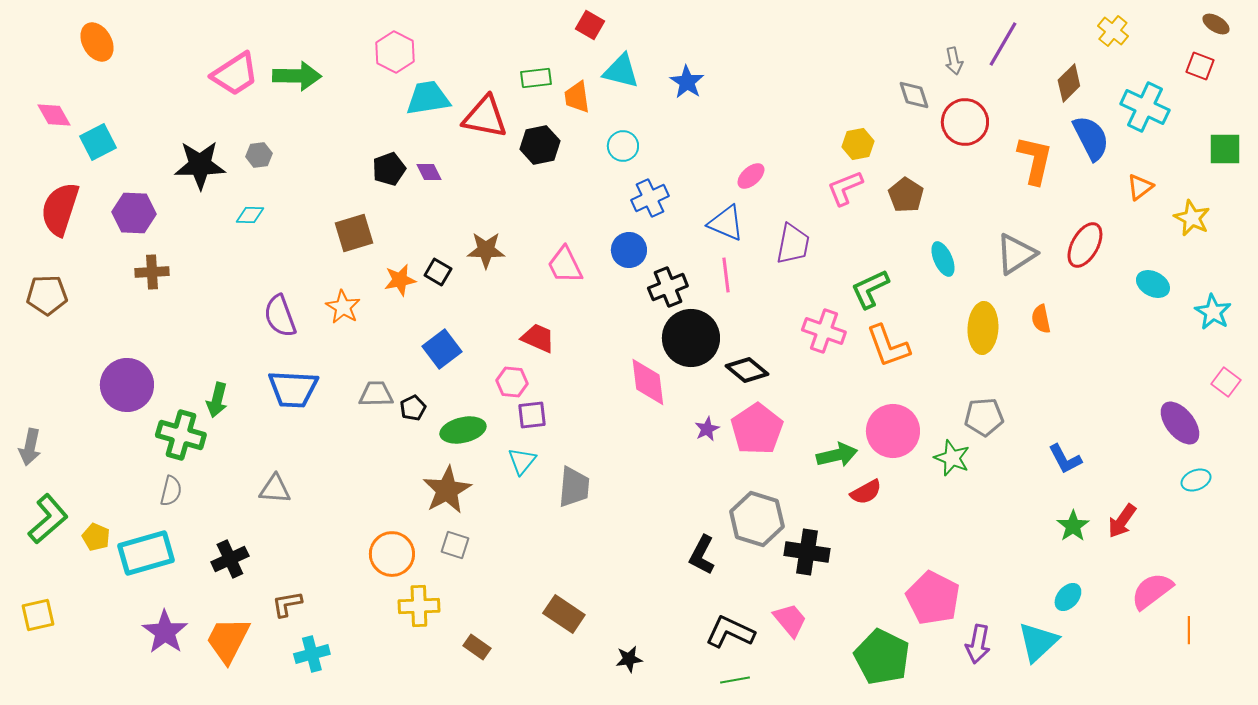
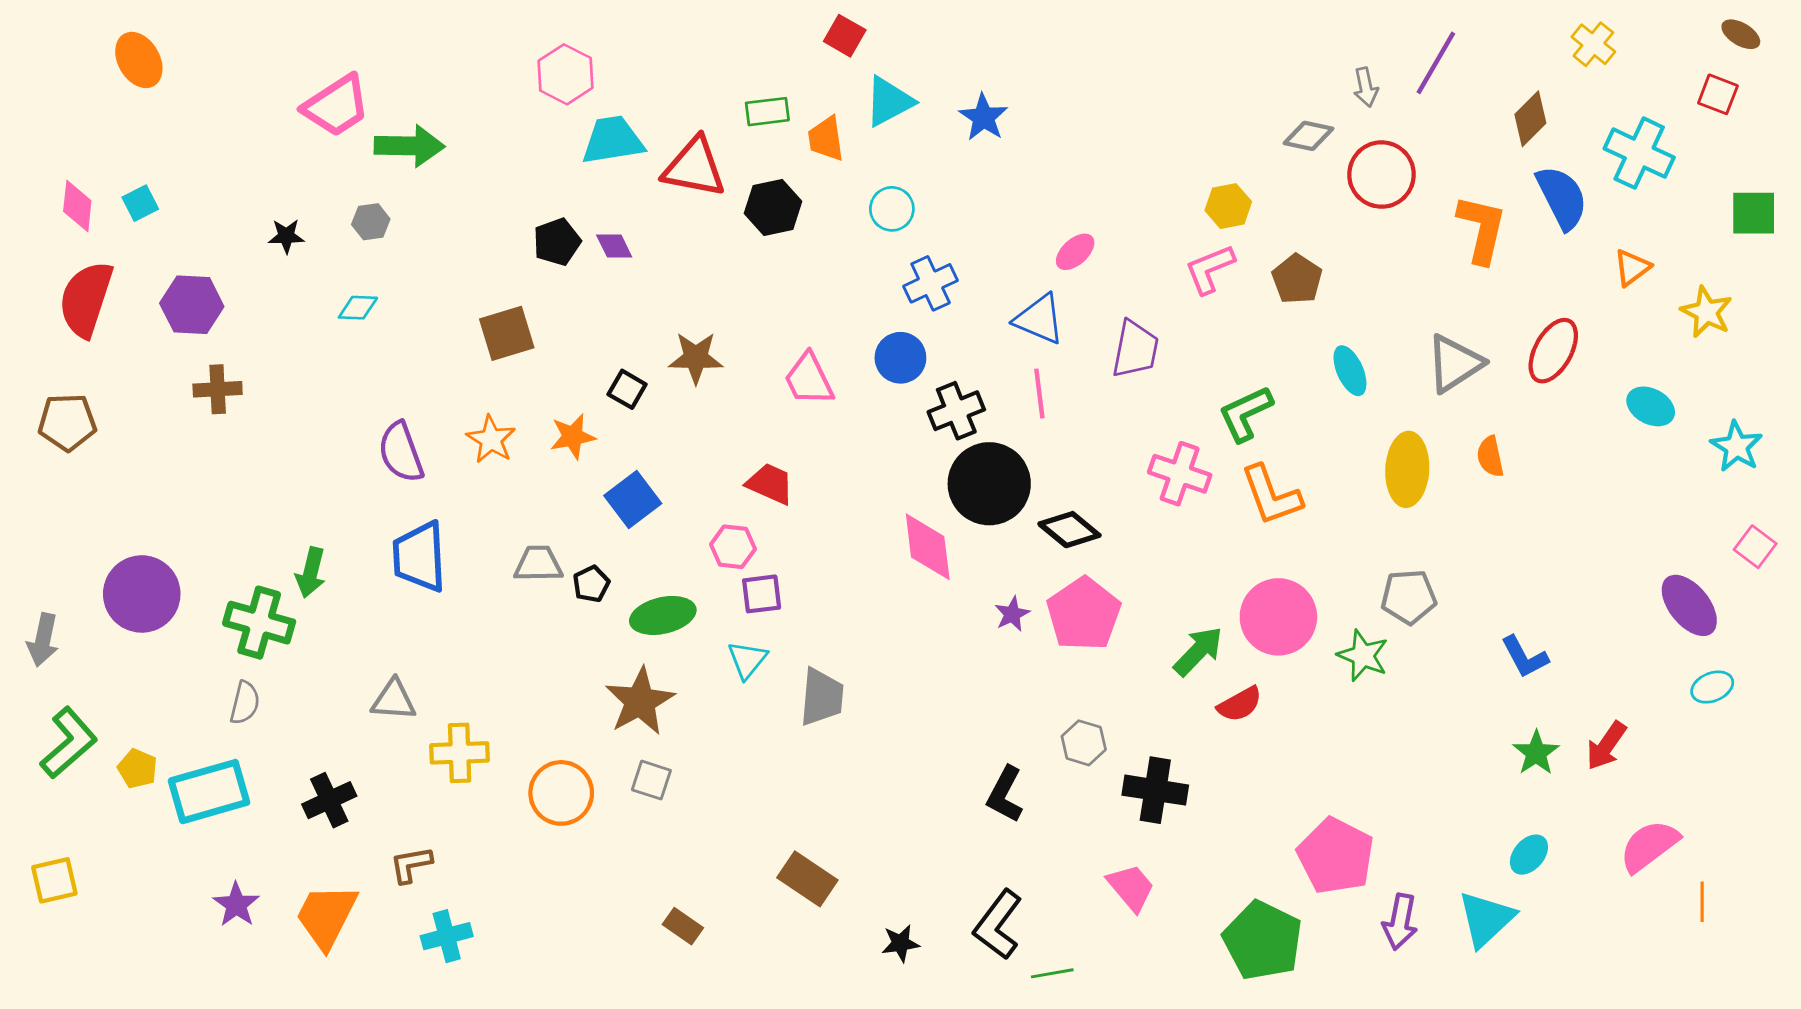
cyan triangle: (621, 71) -> (889, 102), turned -42
green arrow: (297, 76) -> (409, 146), moved
gray diamond: (914, 95) -> (1308, 136), turned -60
pink diamond: (54, 115) -> (77, 206), moved, turned 36
cyan square: (98, 142) -> (140, 203), size x0.7
black star: (200, 165) -> (286, 236), size x0.5
orange star: (400, 280) -> (573, 436), moved
purple circle: (127, 385) -> (142, 594), moved
blue trapezoid: (293, 389) -> (419, 557), turned 84
green arrow: (837, 455) -> (1198, 651), turned -33
gray hexagon: (757, 519) -> (1084, 743), size x0.6
yellow cross: (419, 606) -> (460, 753), moved
purple star: (165, 632) -> (236, 905), size x0.7
black L-shape: (730, 632) -> (998, 925), moved, turned -78

